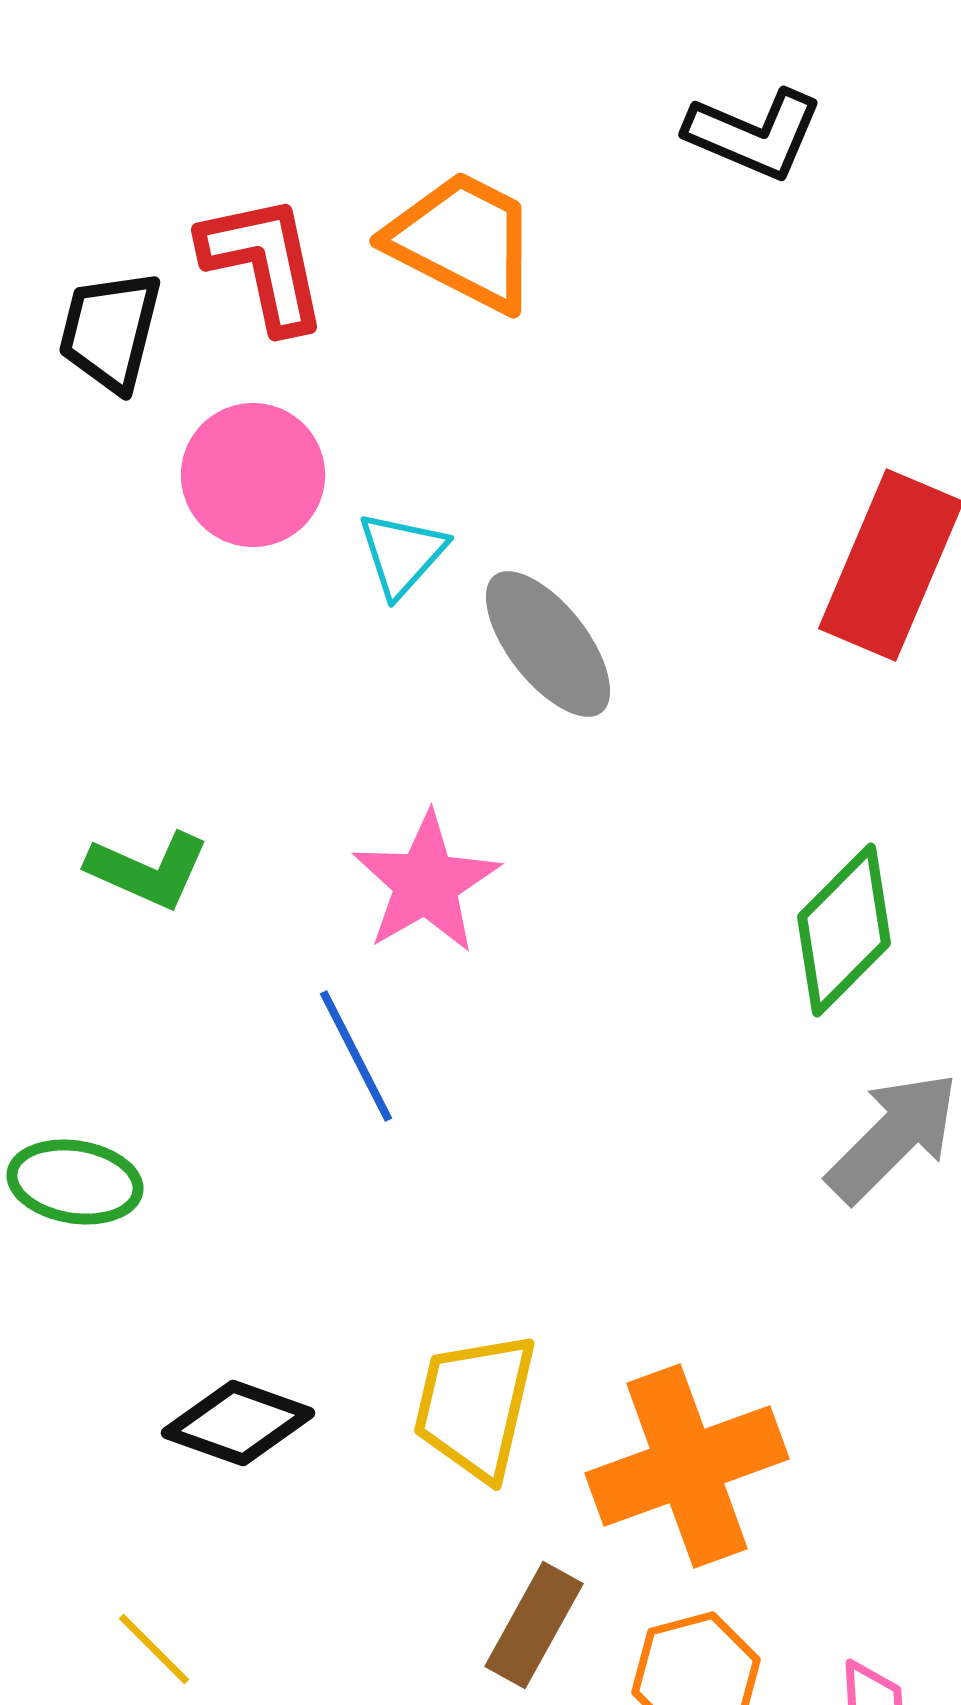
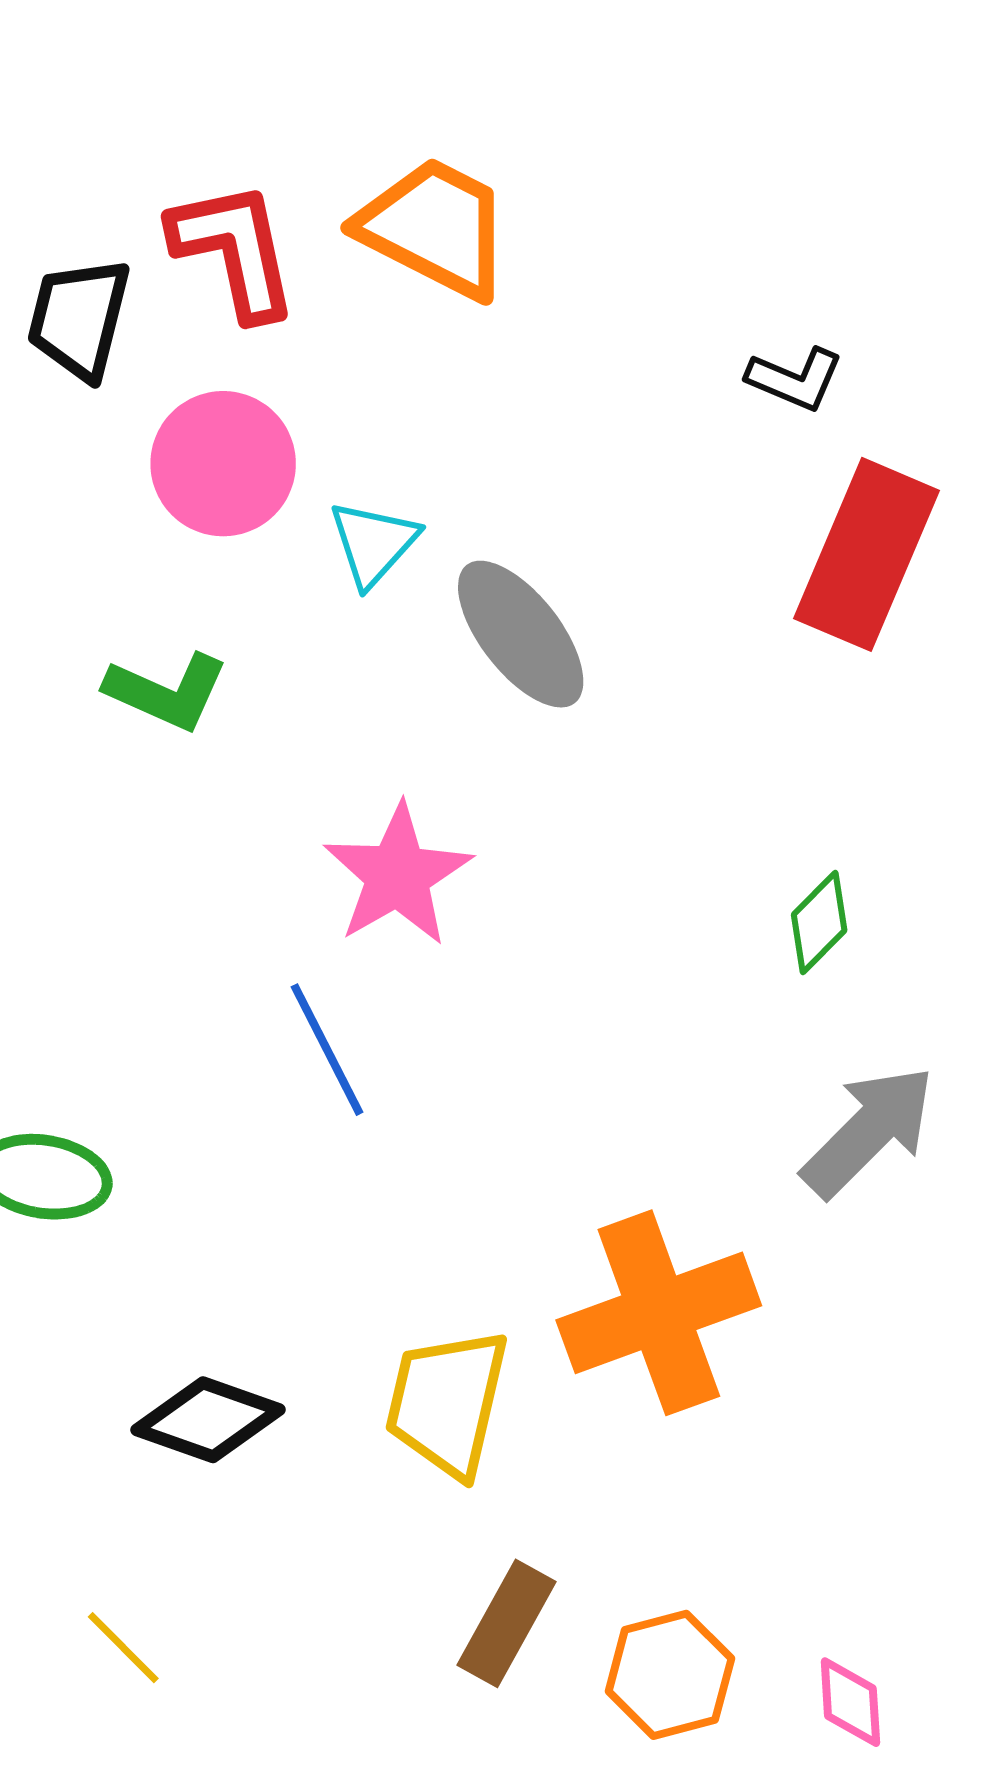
black L-shape: (754, 134) -> (795, 379), moved, size x0.7
green L-shape: (148, 870) -> (167, 692), moved
green diamond: (844, 930) -> (819, 923), size x0.6
orange cross: (687, 1466) -> (659, 1313), moved

